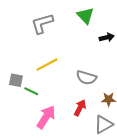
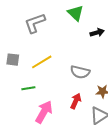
gray square: (16, 80) -> (13, 60), moved
green line: (31, 91) -> (28, 88), turned -32

